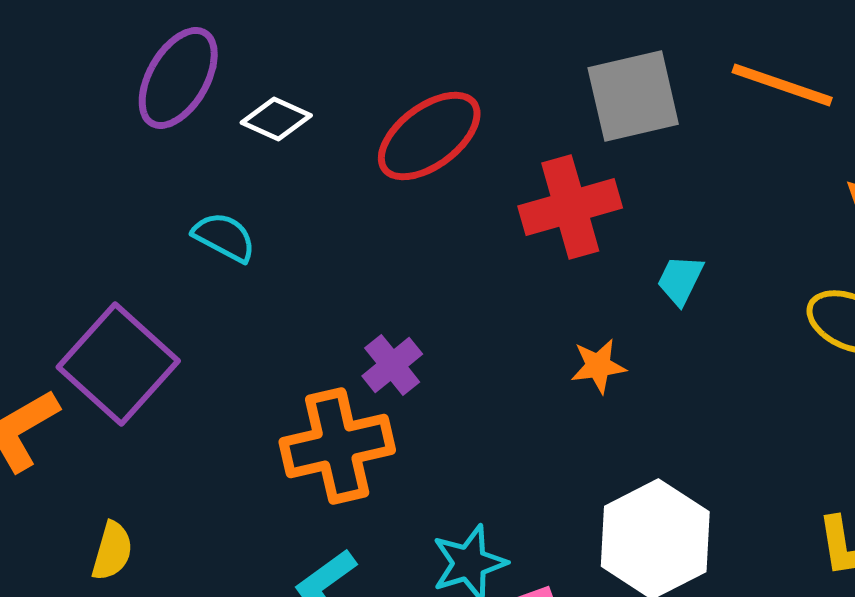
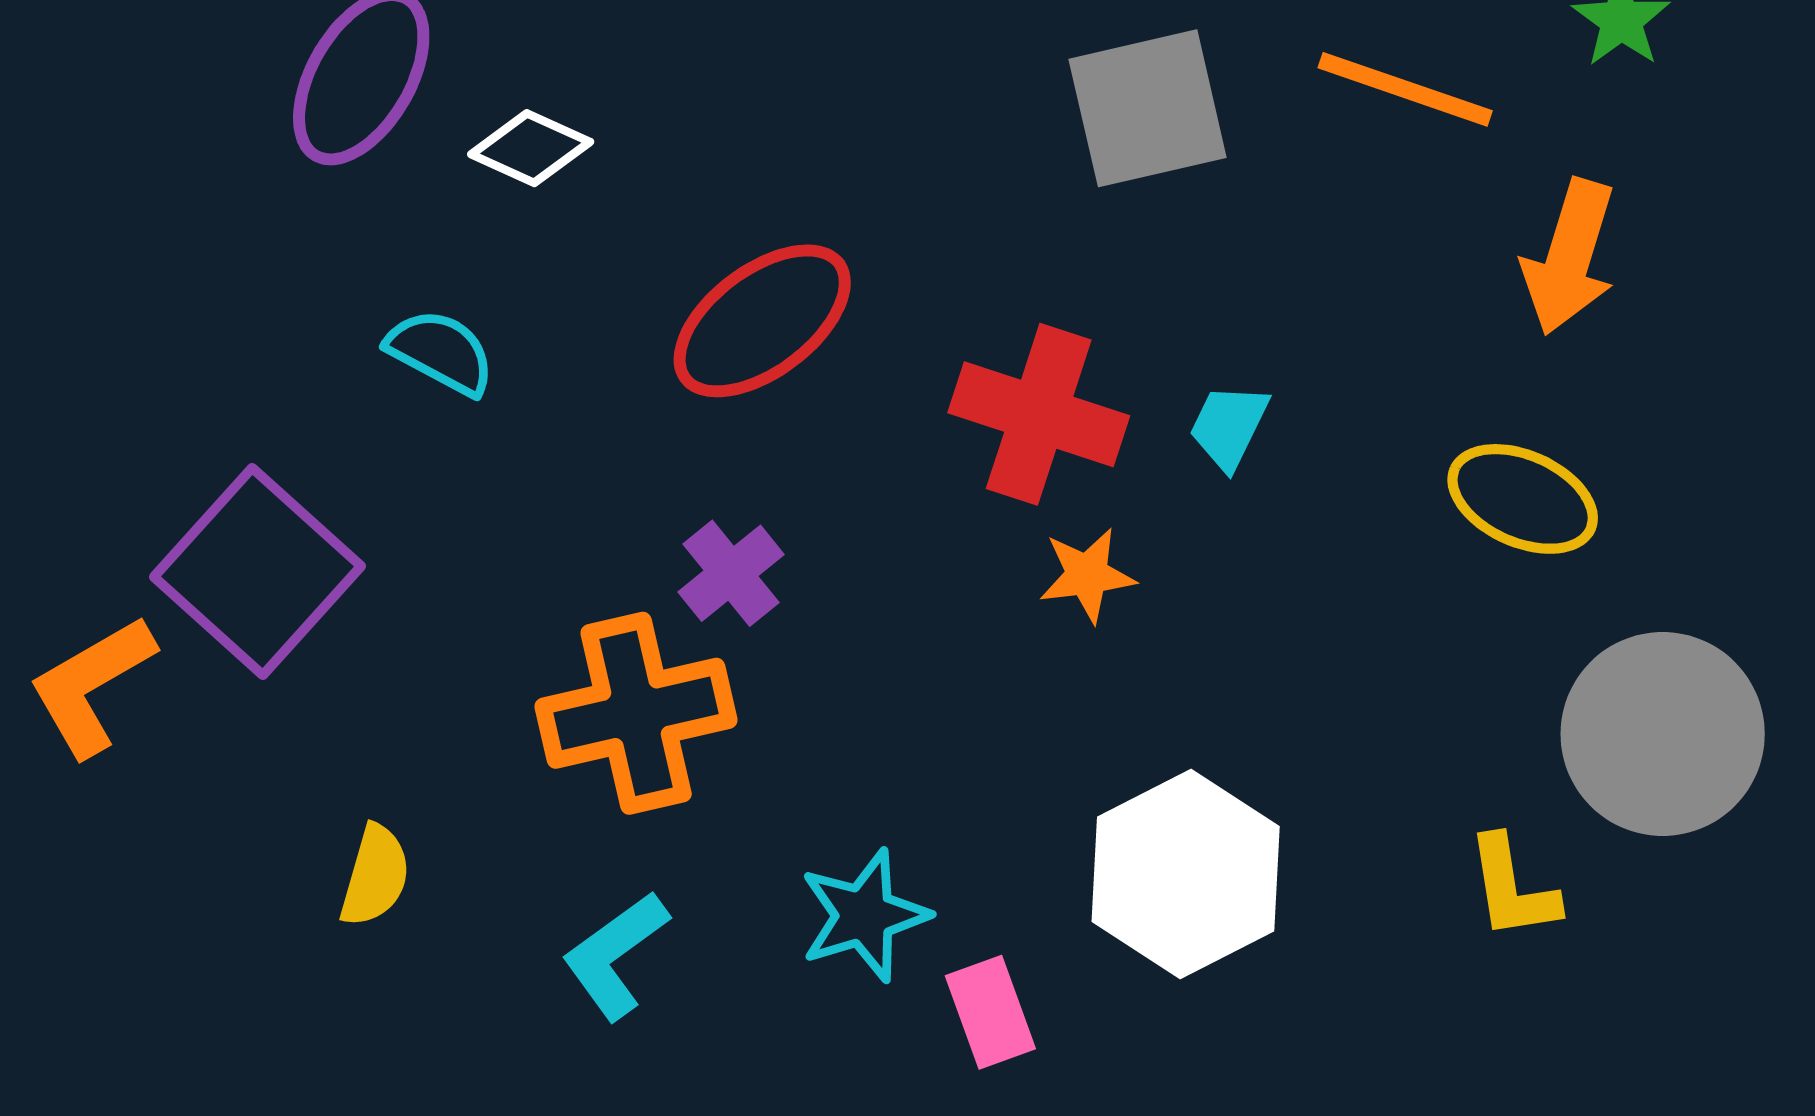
red ellipse: (429, 136) -> (762, 321), moved
red cross: (570, 207) -> (1039, 414), moved, turned 34
yellow semicircle: (112, 551) -> (375, 876), moved

